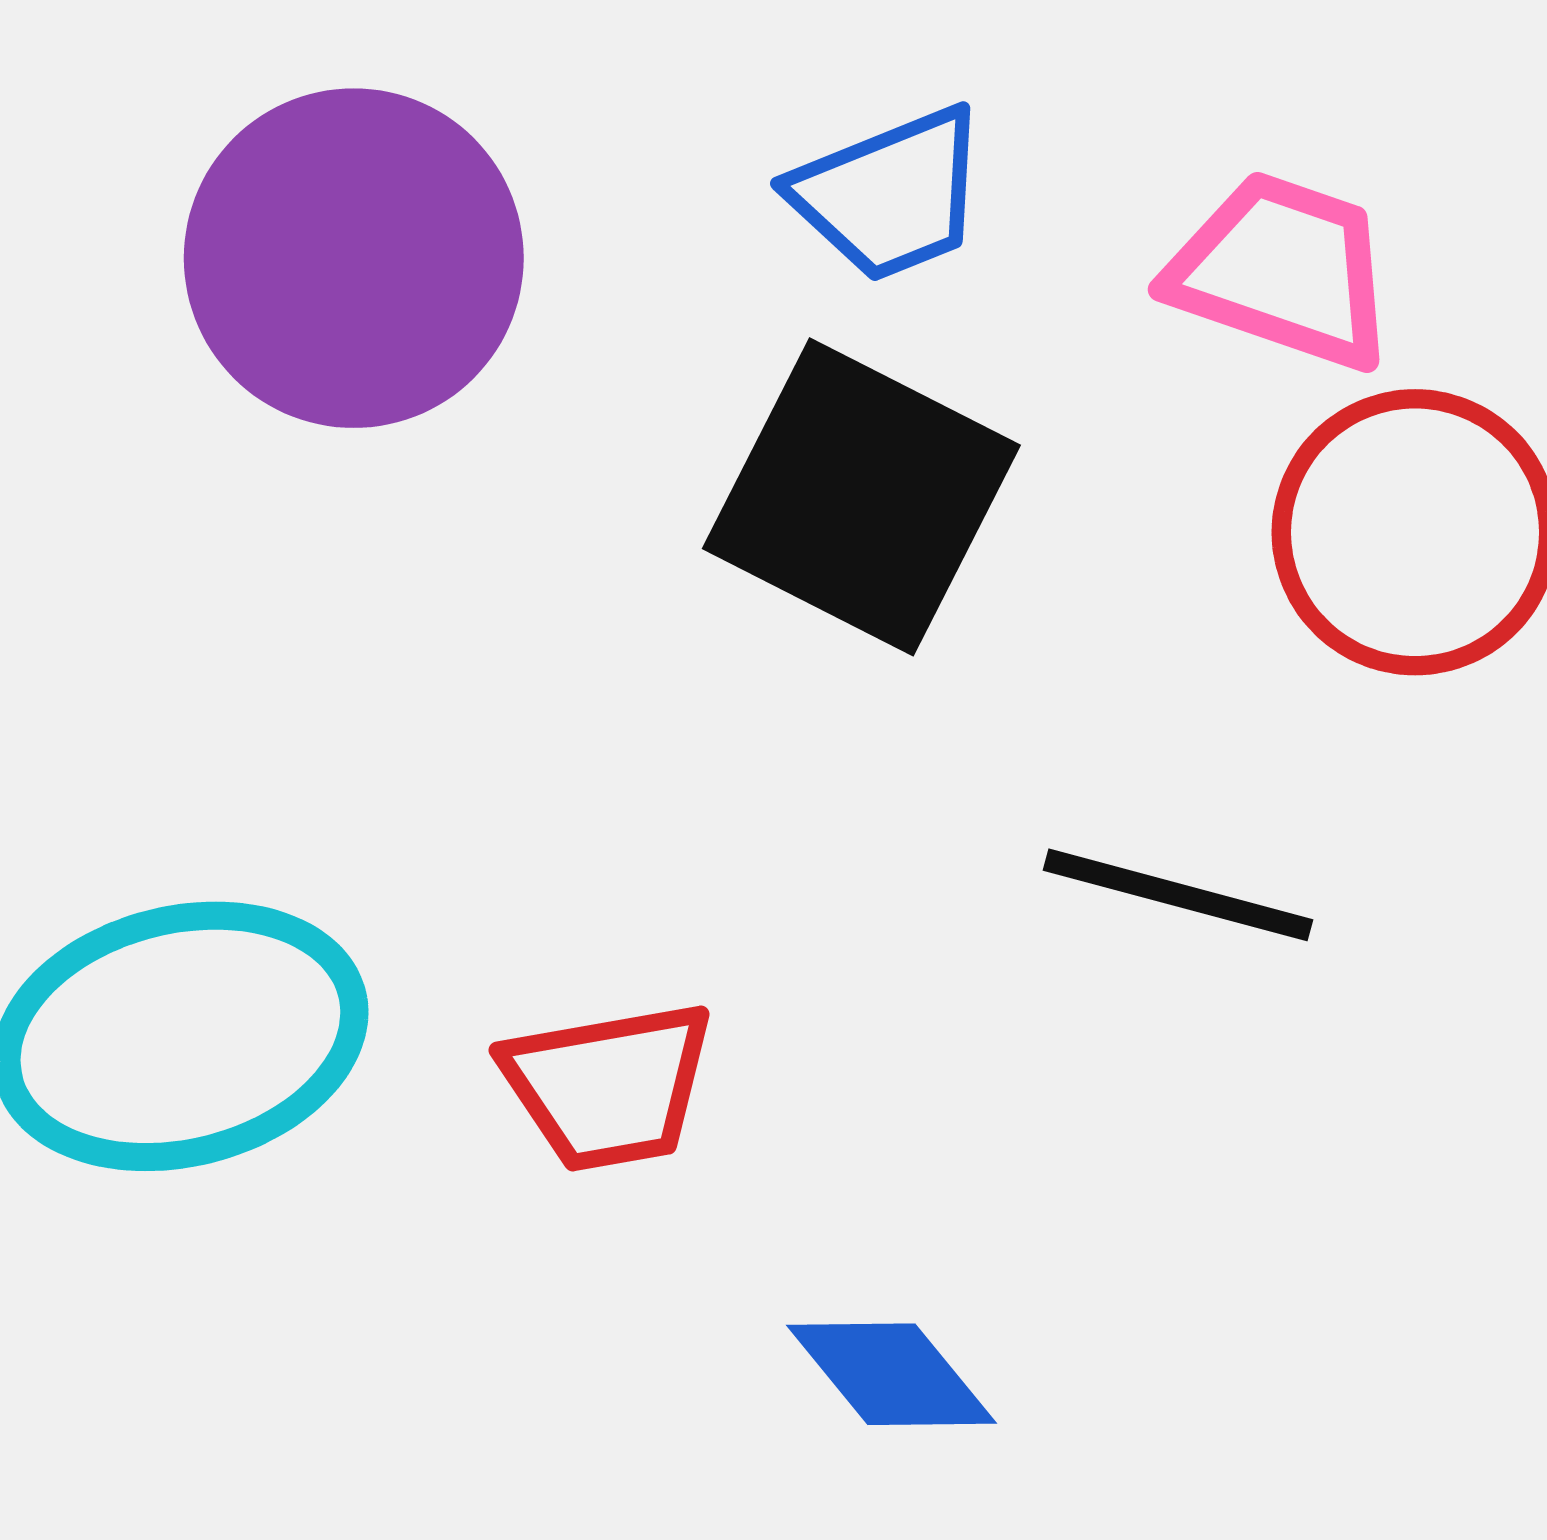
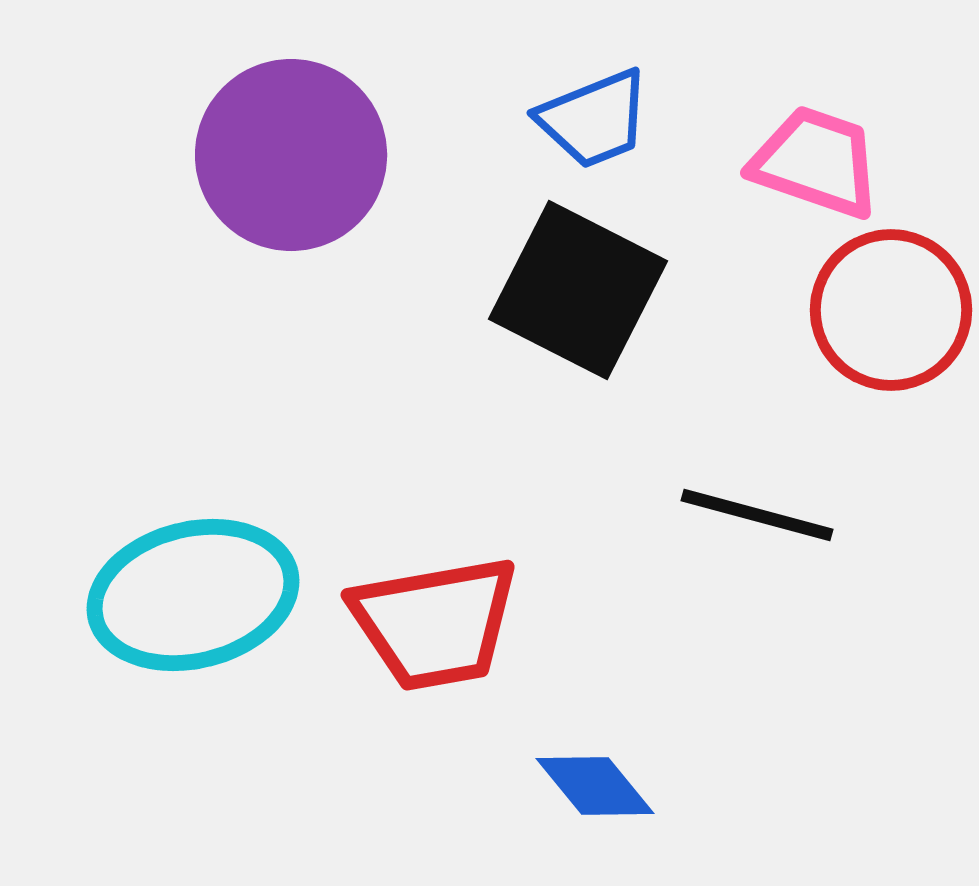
red trapezoid: (608, 1086) -> (435, 623), size x1.4

